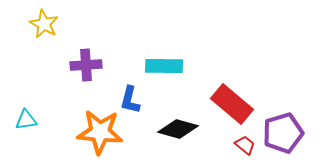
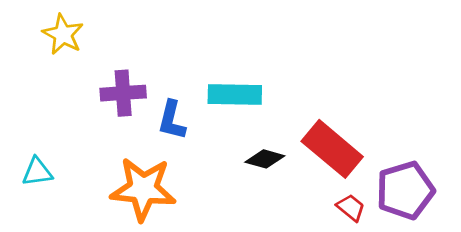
blue L-shape: (130, 100) -> (172, 120), moved
black diamond: (178, 129) -> (265, 159), moved, size x0.7

